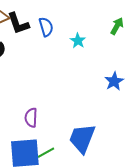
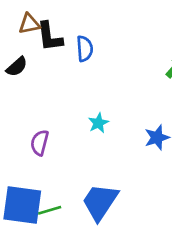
cyan star: (78, 41) -> (98, 123), moved
purple semicircle: (31, 118) -> (40, 143), moved

